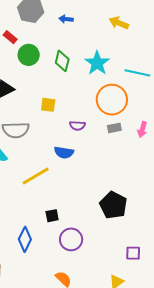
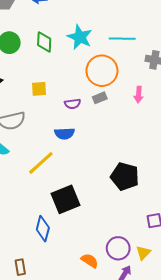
gray rectangle: (114, 128) -> (100, 98), moved
black square: (52, 216) -> (65, 199), size x2.0
purple circle: (71, 239) -> (118, 248), moved

